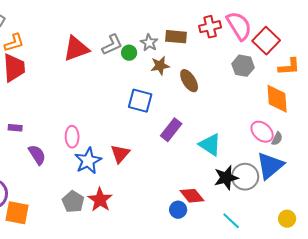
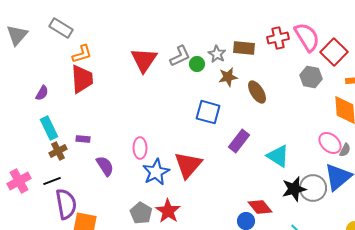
red triangle: (76, 49) -> (144, 60), turned -36
red triangle: (120, 154) -> (188, 165), size x1.4

